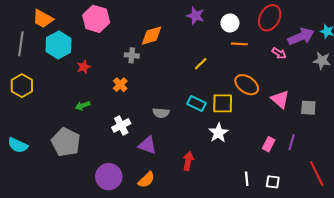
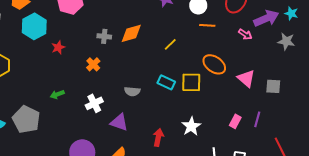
orange diamond: (152, 36) -> (131, 33), moved
green arrow: (83, 106) -> (57, 94), moved
white star: (218, 133) -> (191, 126), moved
gray pentagon: (66, 142) -> (26, 119), moved

